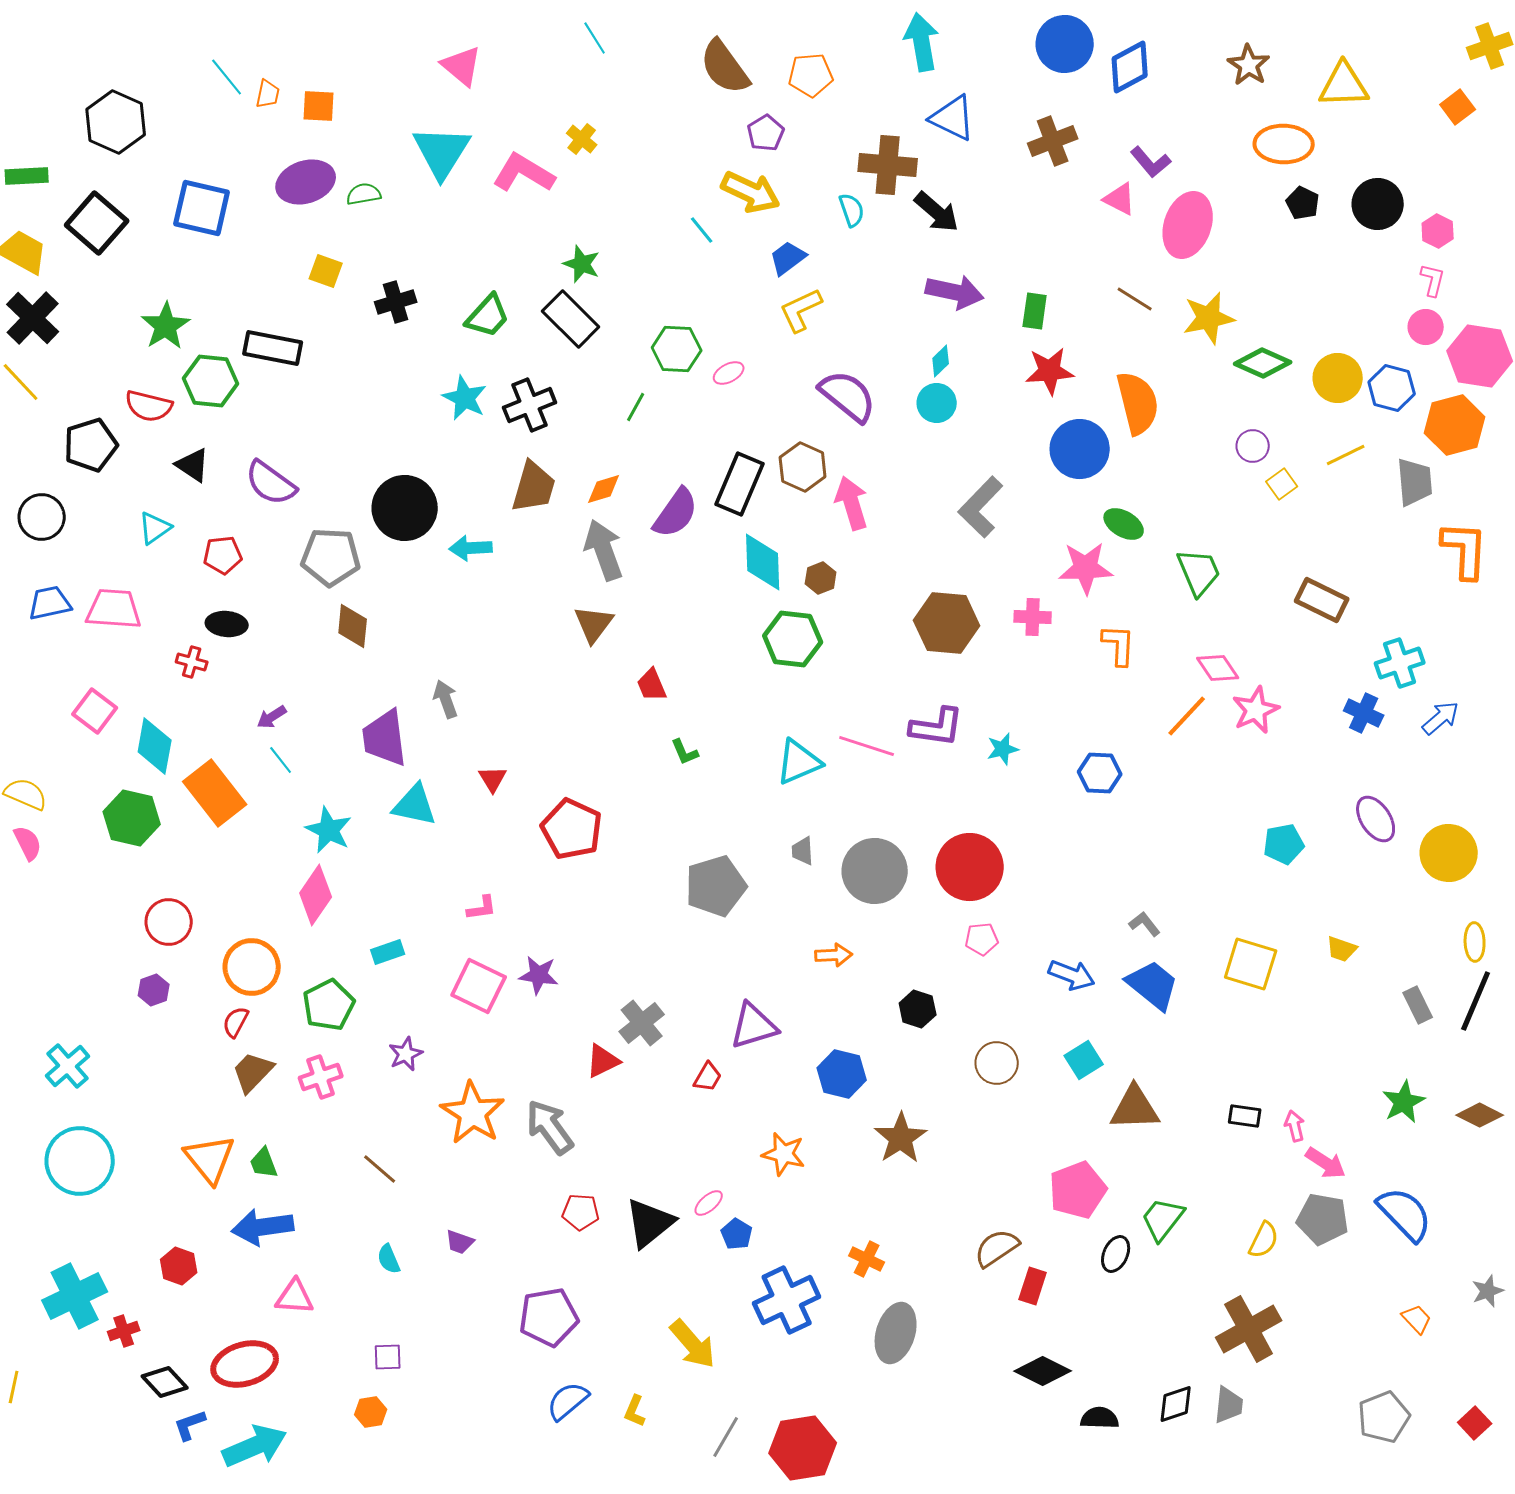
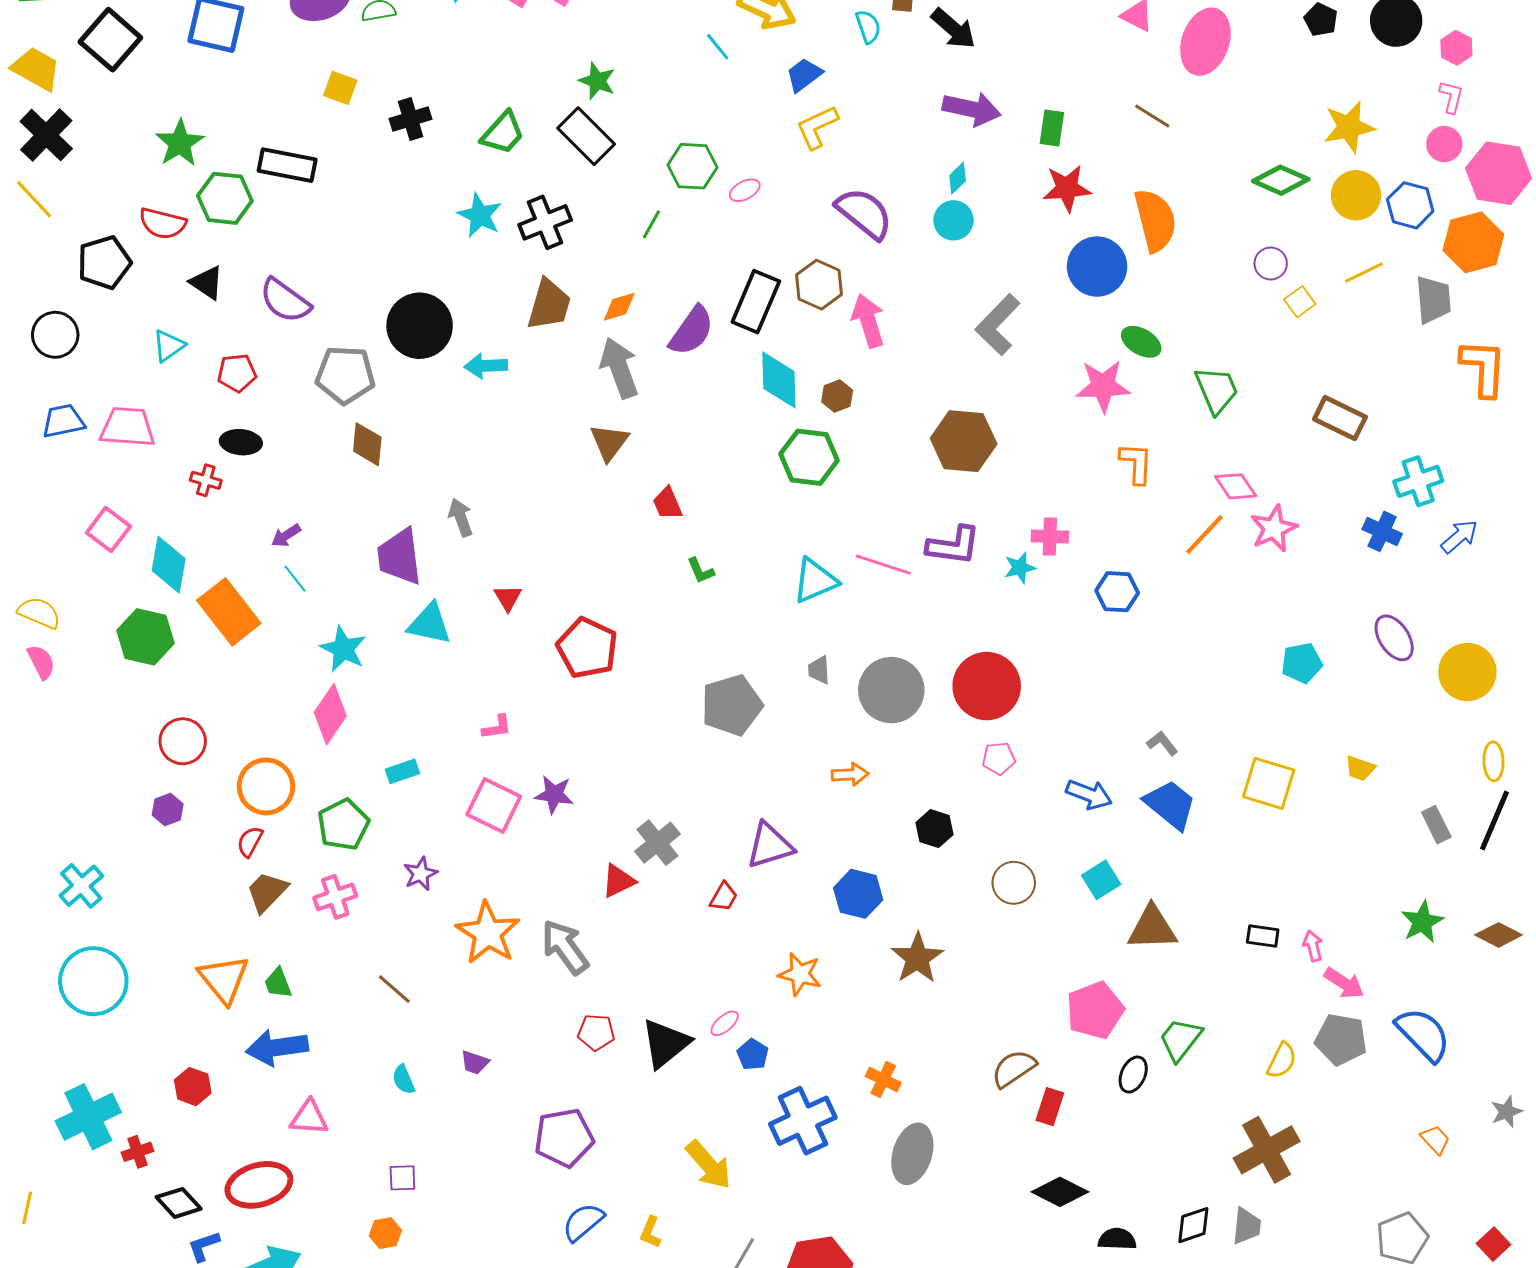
yellow star: (1209, 318) -> (1349, 127), moved
pink cross: (1033, 617) -> (1050, 537), moved

